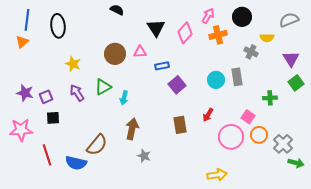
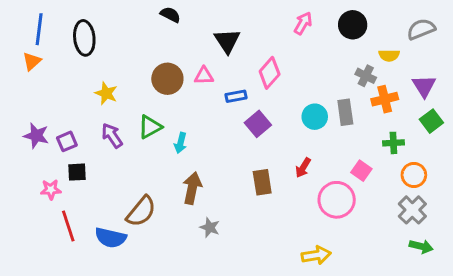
pink diamond: (185, 33) -> (270, 73), moved
orange cross: (218, 35) -> (385, 99), moved
pink star: (21, 130) -> (51, 190), moved, size x0.6
orange circle: (259, 135) -> (414, 175), moved
green arrow: (296, 163) -> (421, 246), moved

